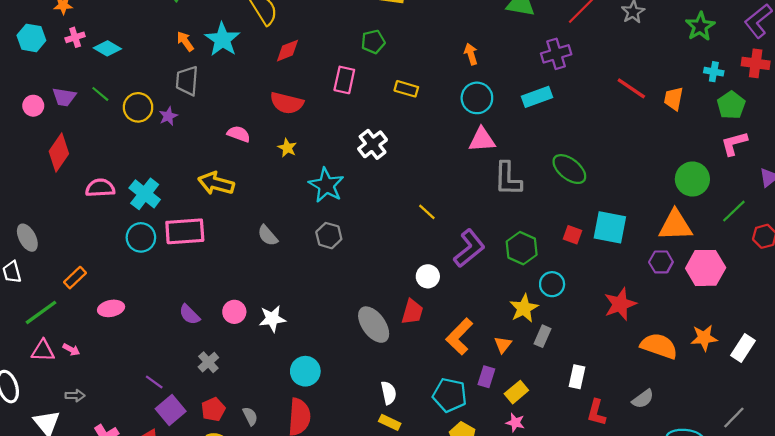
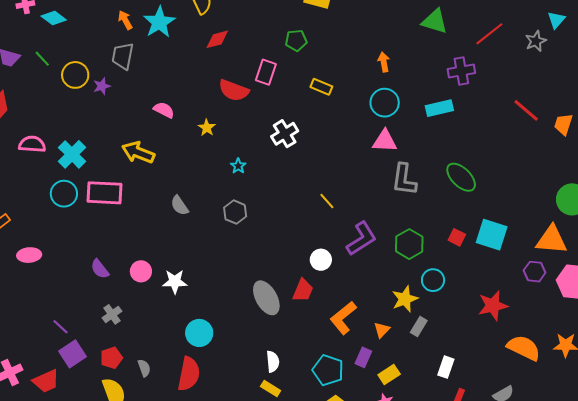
red semicircle: (287, 103) -> (234, 90), moved
cyan star: (326, 185) -> (238, 166), size x0.5

